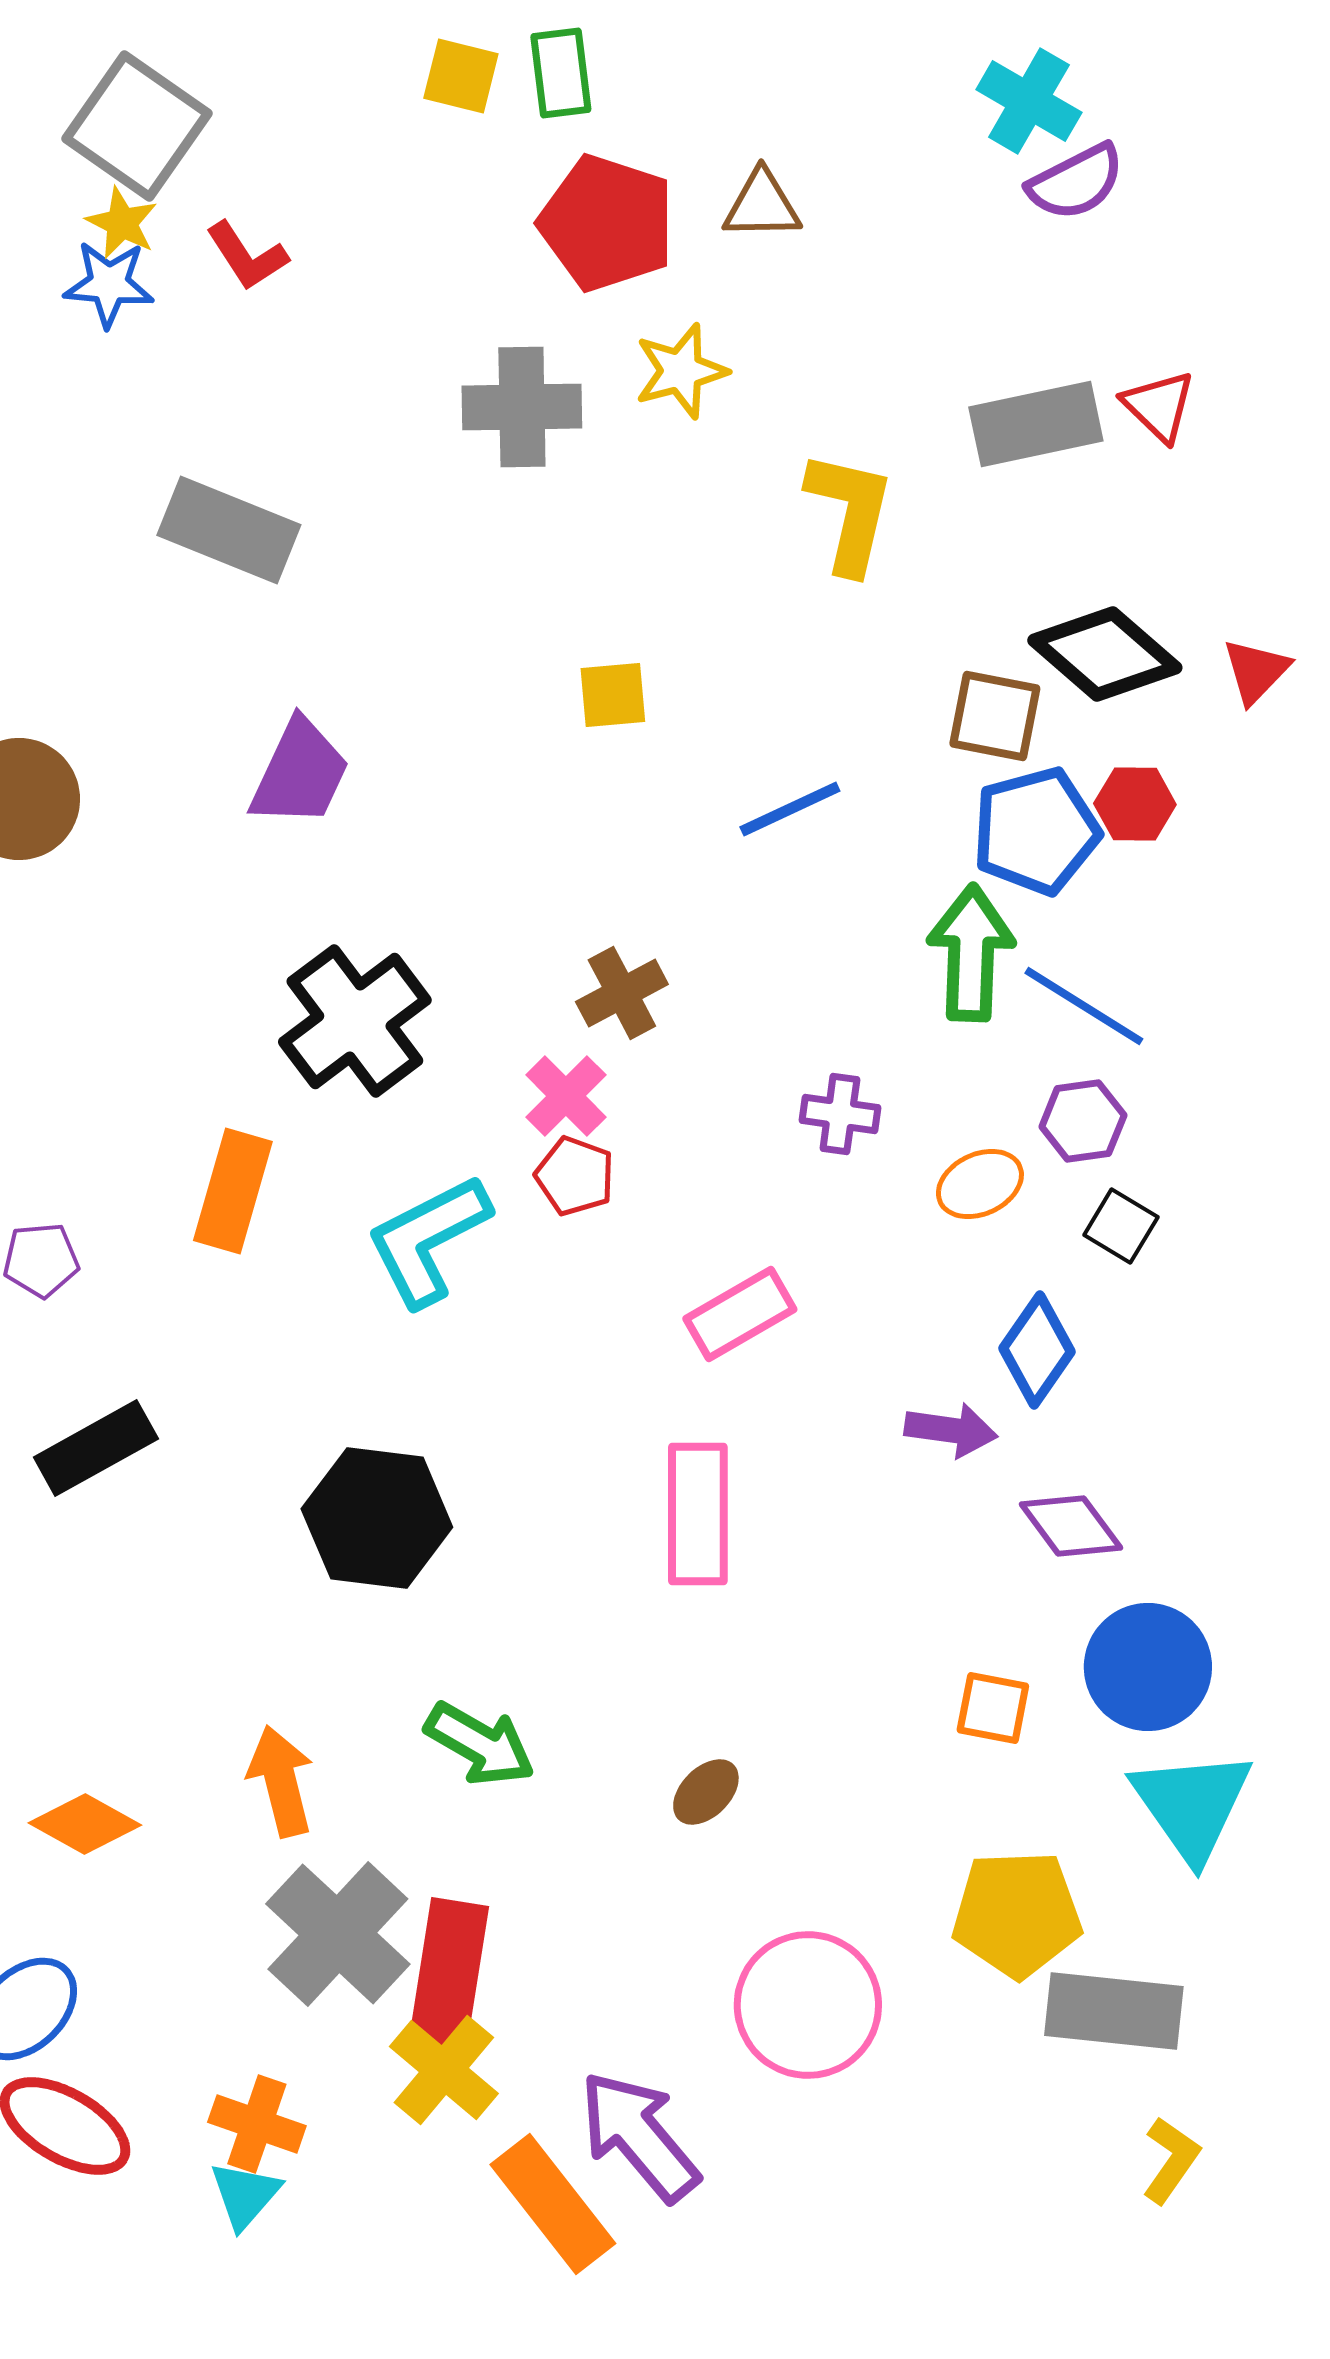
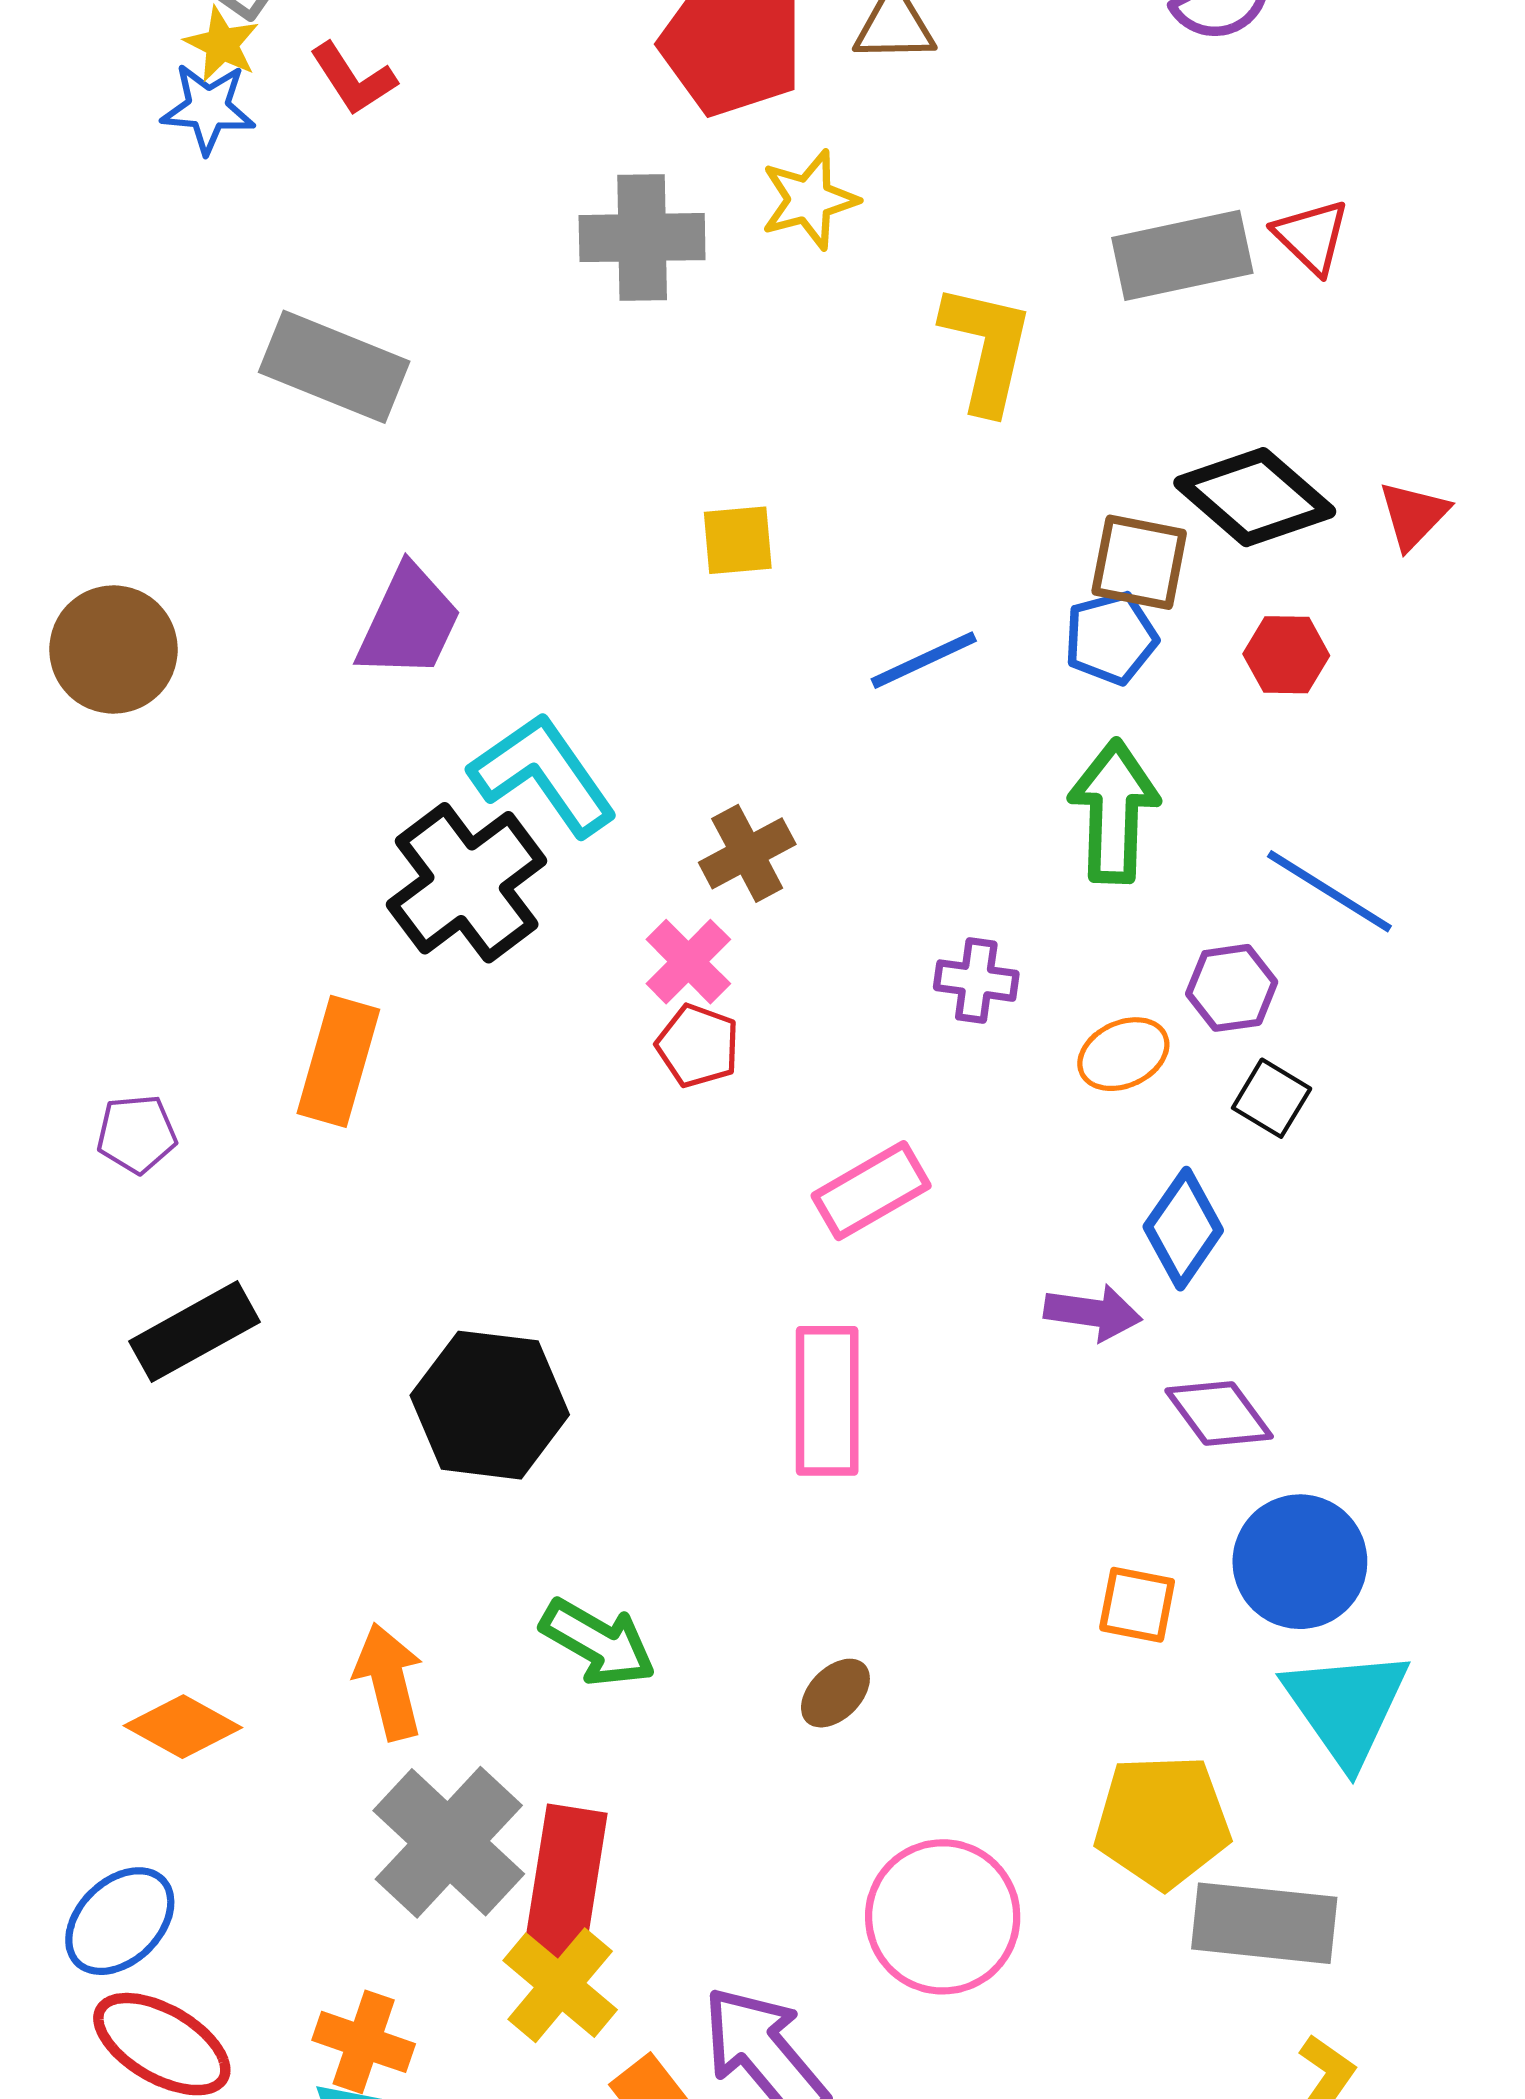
blue pentagon: (1036, 831) -> (1111, 638), moved, size x0.7
blue line: (1084, 1006) -> (1329, 891), moved
cyan L-shape: (428, 1240) -> (543, 775), moved, turned 82

